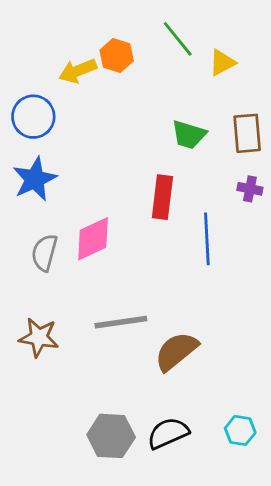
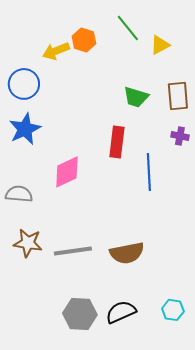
gray semicircle: (44, 253) -> (19, 194), moved, turned 80
gray line: (121, 322) -> (73, 251), moved
brown semicircle: (176, 351) -> (127, 253), turned -152

